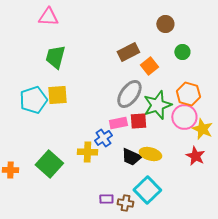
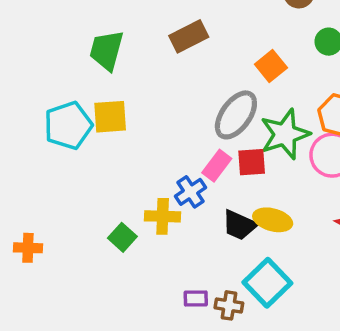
brown rectangle: (128, 52) -> (189, 36), moved
pink rectangle: (118, 123) -> (217, 166), turned -42
green square: (49, 164) -> (122, 237), moved, size x0.6

